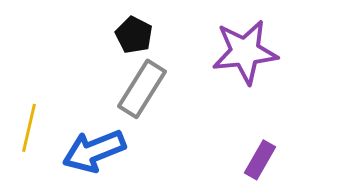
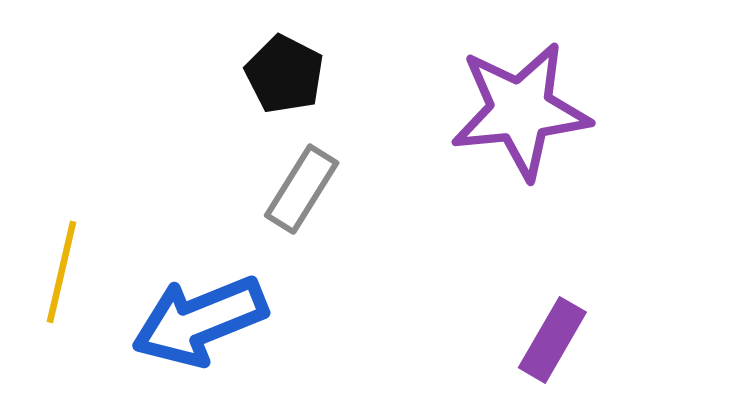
gray rectangle: (142, 89) -> (302, 189), size x0.7

